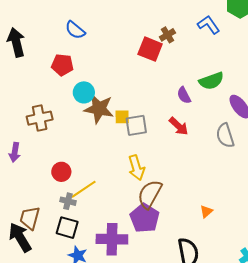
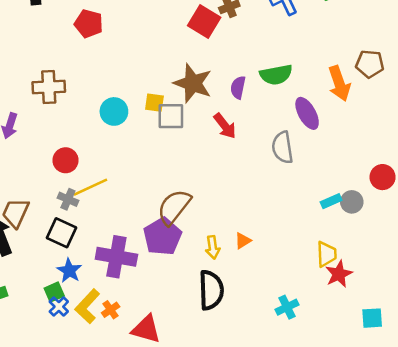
cyan circle: (84, 92) -> (114, 111), moved
purple semicircle: (184, 95) -> (238, 88), turned 30
brown star: (99, 109) -> (193, 83), moved
yellow arrow: (136, 168) -> (213, 247), moved, size x0.7

